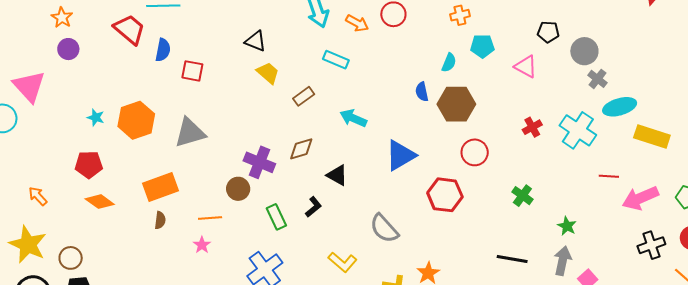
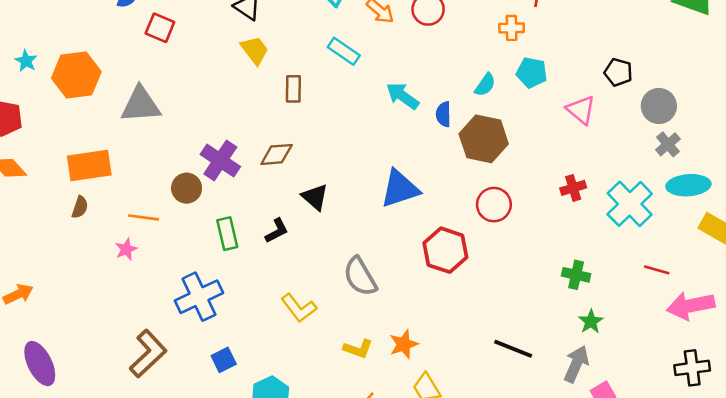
brown rectangle: (304, 96) -> (293, 89), turned -65
cyan arrow: (353, 118) -> (403, 96), moved
green cross: (522, 196) -> (576, 275), moved, turned -35

